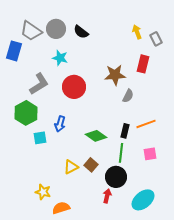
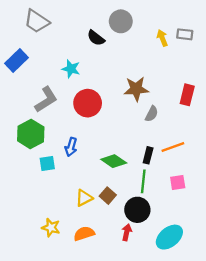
gray circle: (56, 29) -> (121, 21), moved
gray trapezoid: (31, 31) -> (37, 21), moved
gray rectangle: (156, 39) -> (185, 34), moved, turned -56
blue rectangle: (14, 51) -> (16, 60), turned 30
red rectangle: (143, 64) -> (187, 95), moved
orange semicircle: (61, 208) -> (84, 234), moved

